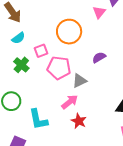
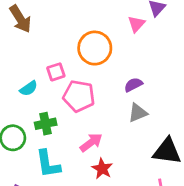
cyan semicircle: (18, 38) -> (29, 88), moved
green cross: (21, 65) -> (46, 124), moved, turned 35
gray triangle: (79, 81) -> (138, 113), moved

